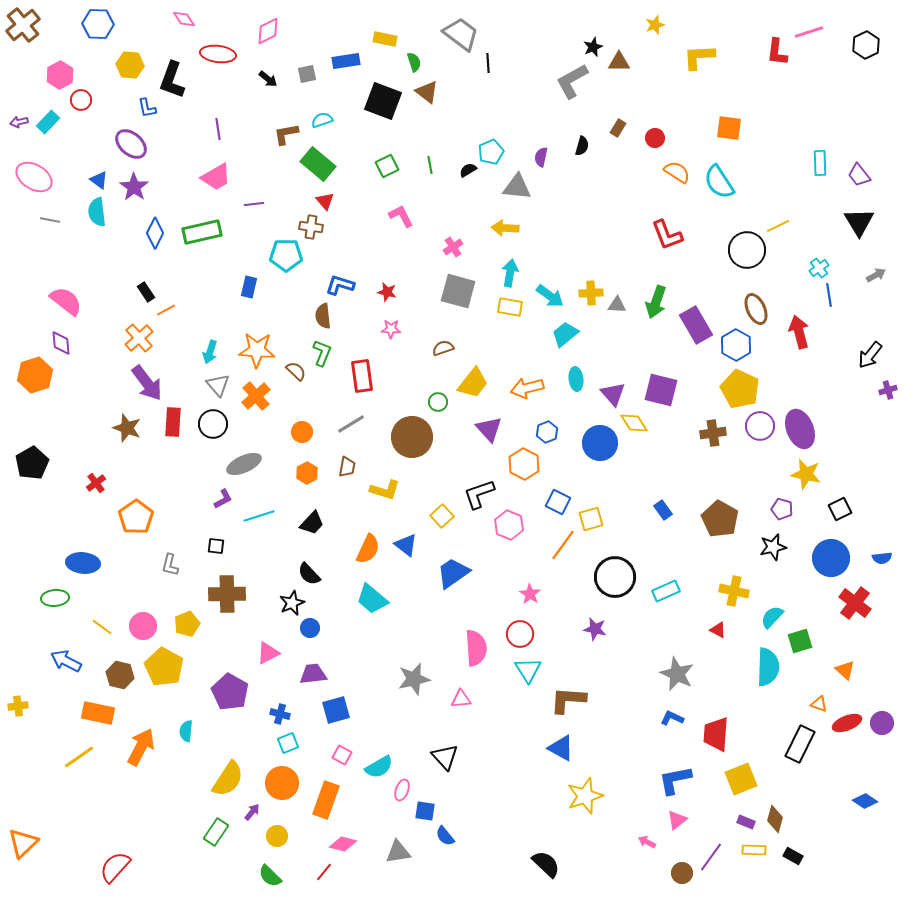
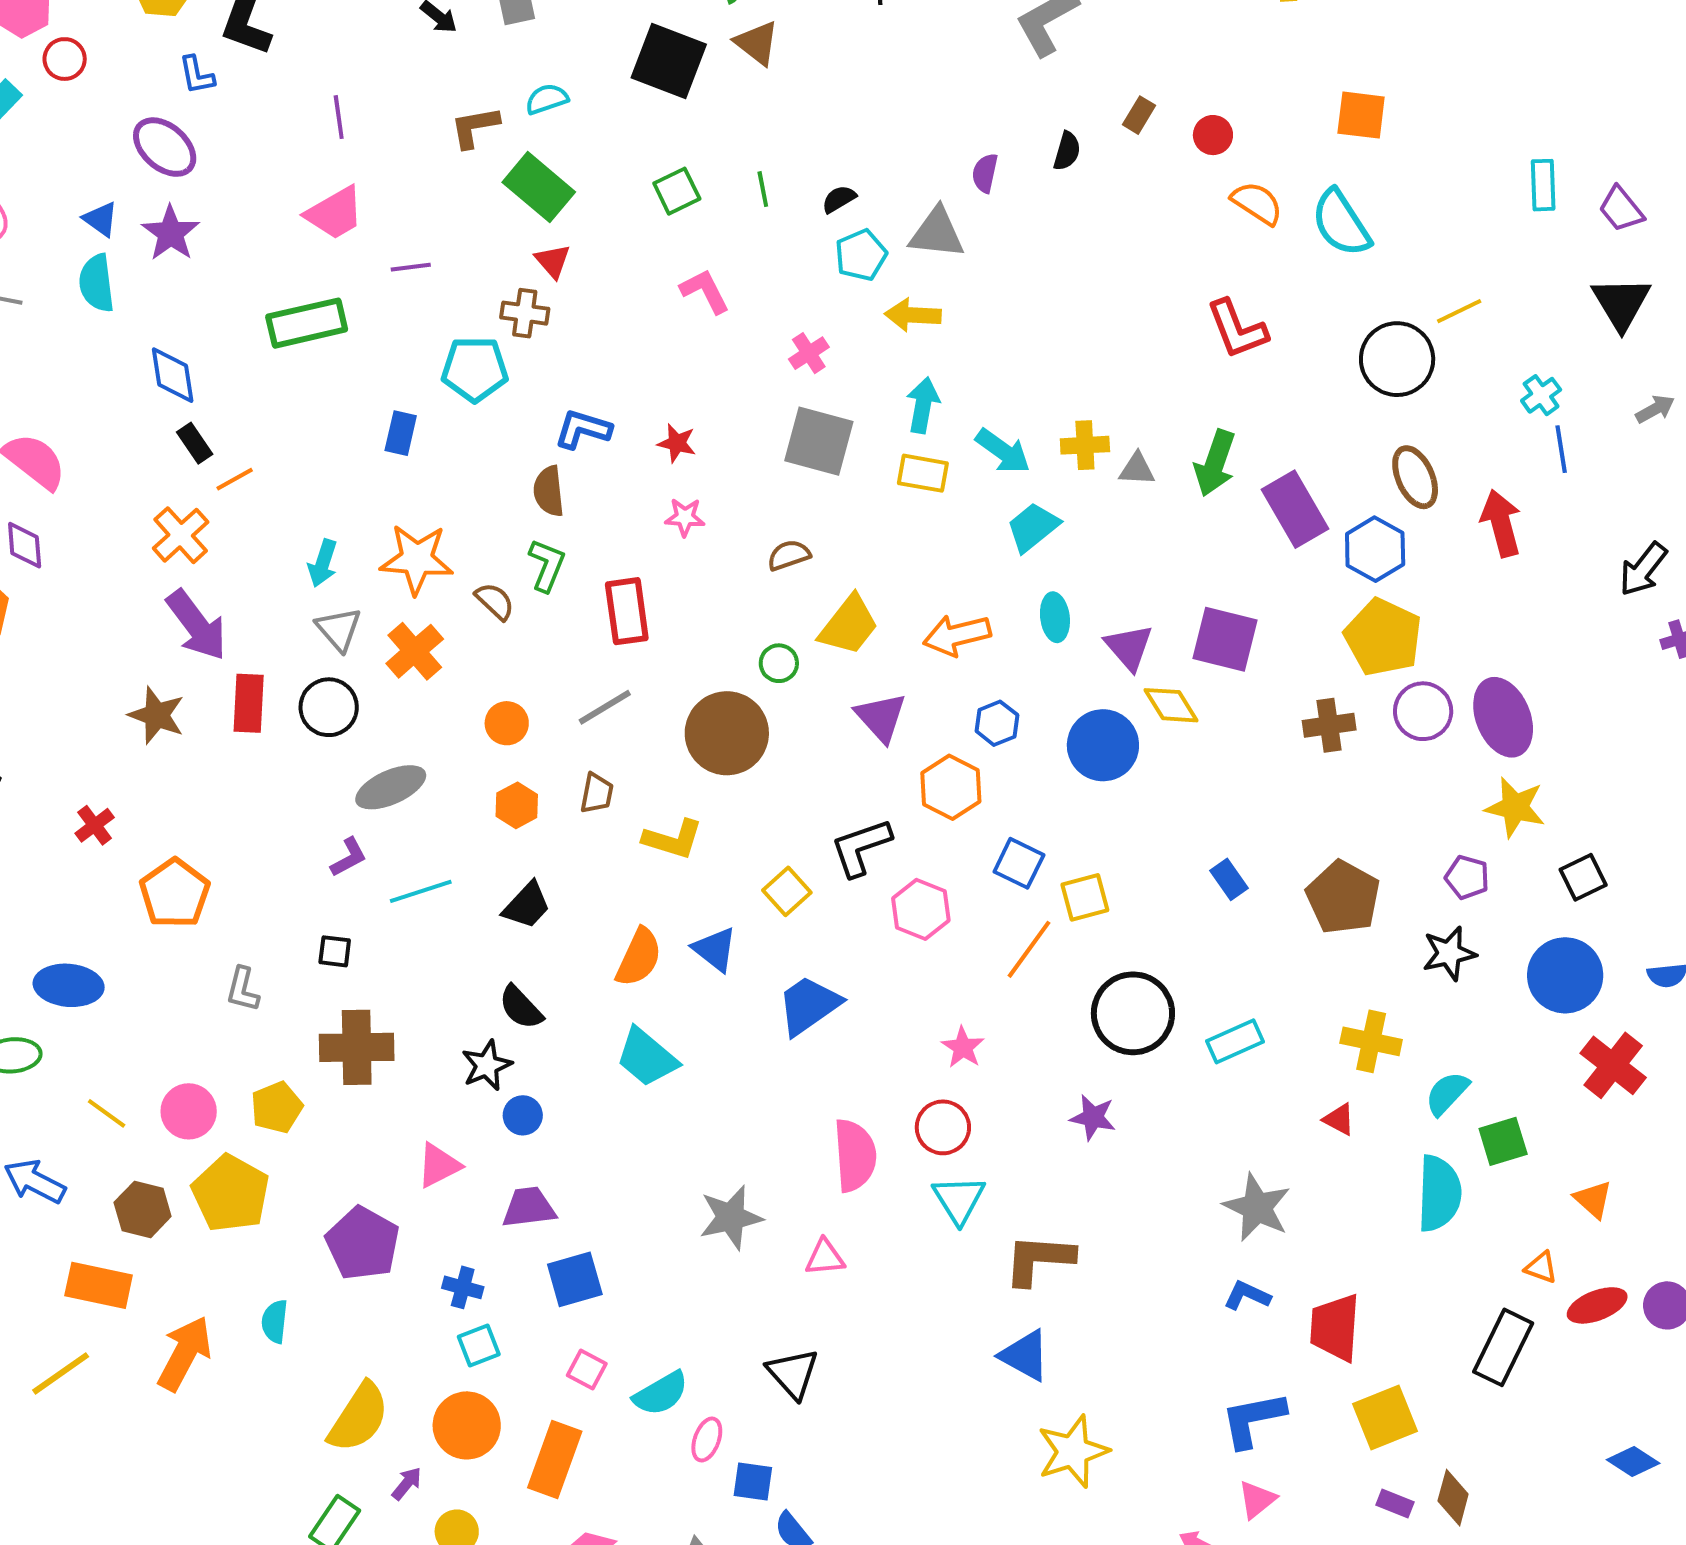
cyan pentagon: (491, 152) -> (861, 255), moved
blue diamond: (155, 233) -> (173, 375), moved, turned -36

